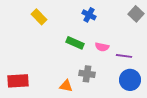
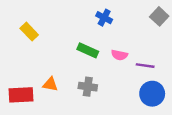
yellow rectangle: (39, 17) -> (29, 32), moved
gray cross: (87, 74) -> (88, 87), moved
orange triangle: (66, 86) -> (50, 84), moved

